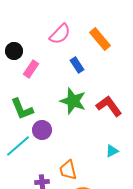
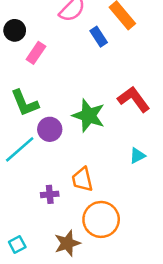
blue rectangle: (77, 65) -> (99, 37), moved
green star: (73, 101) -> (89, 116), moved

